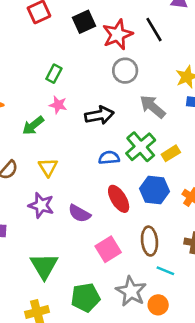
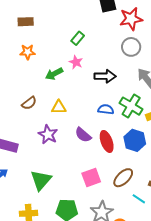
green cross: (141, 147) -> (131, 106), turned -30
yellow triangle: (48, 167) -> (59, 107), turned 49
purple semicircle: (79, 213) -> (83, 135), moved
brown ellipse: (149, 241) -> (123, 178), turned 40
cyan line: (165, 271) -> (139, 199), moved

